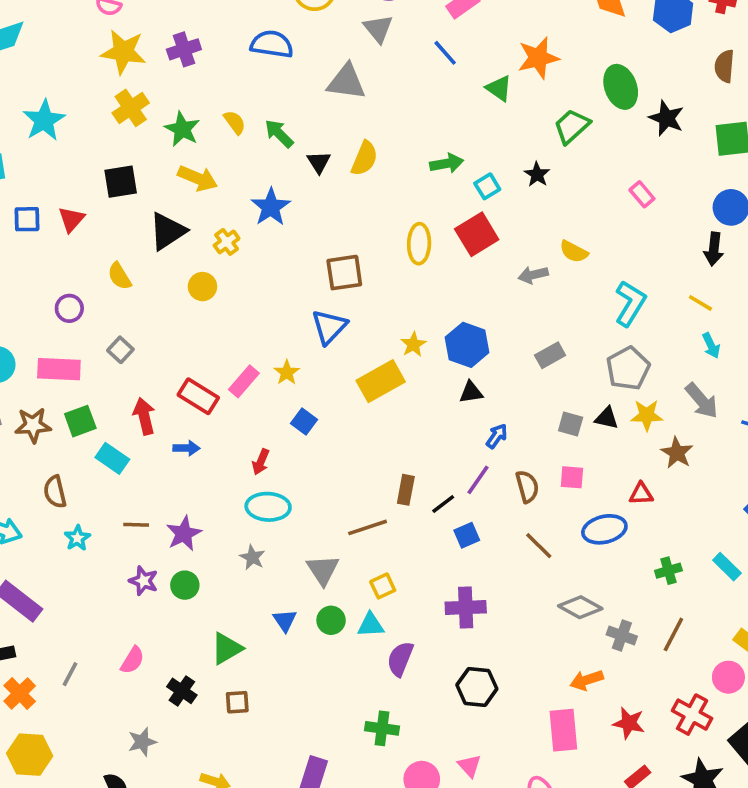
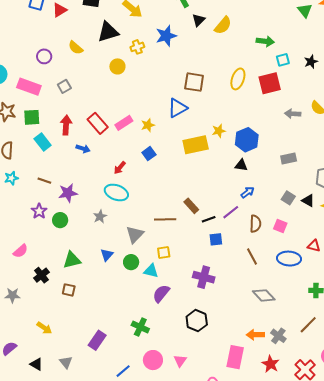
yellow semicircle: (119, 276) -> (76, 48), turned -35
brown rectangle: (406, 490) -> (191, 206), turned -70
gray cross: (622, 636) -> (278, 336), moved

